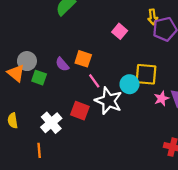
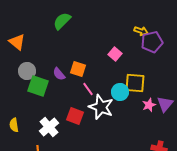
yellow arrow: (153, 17) -> (141, 31), turned -64
pink square: (120, 31) -> (115, 54), moved
orange triangle: (16, 73) -> (17, 42), moved
green square: (39, 78) -> (38, 86), size x1.5

